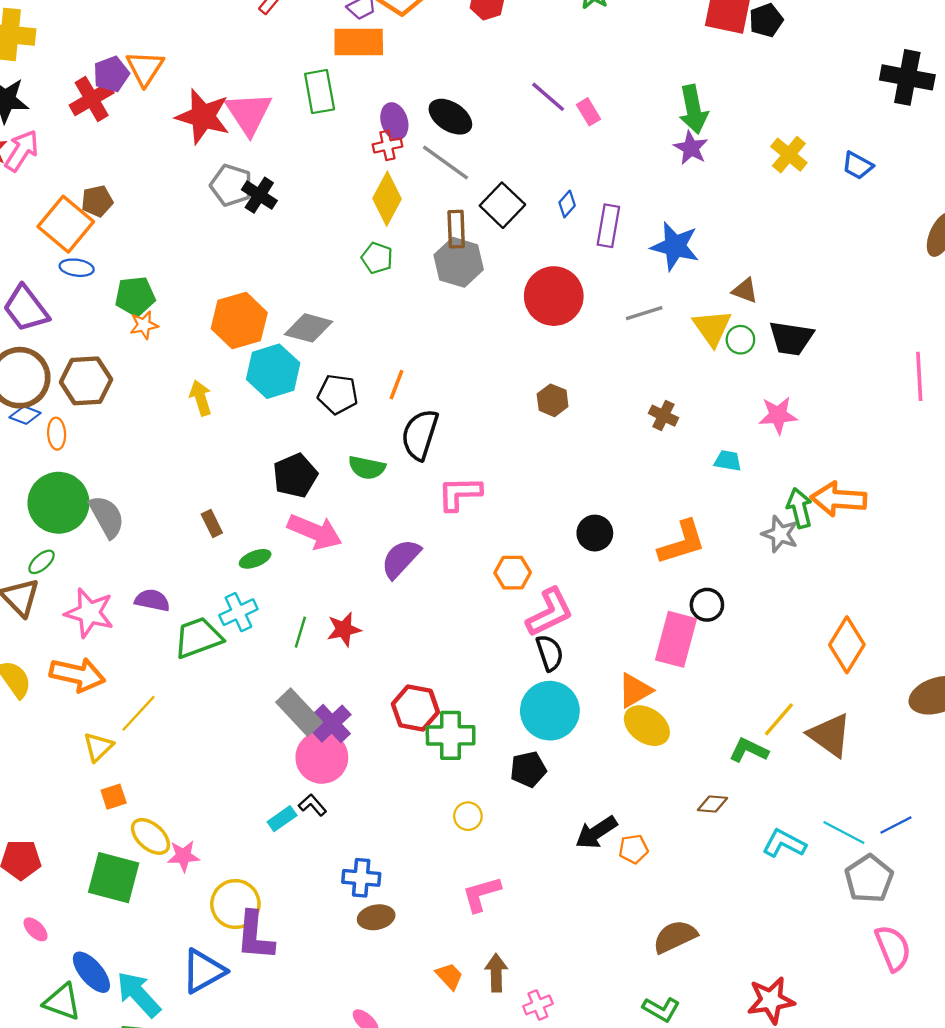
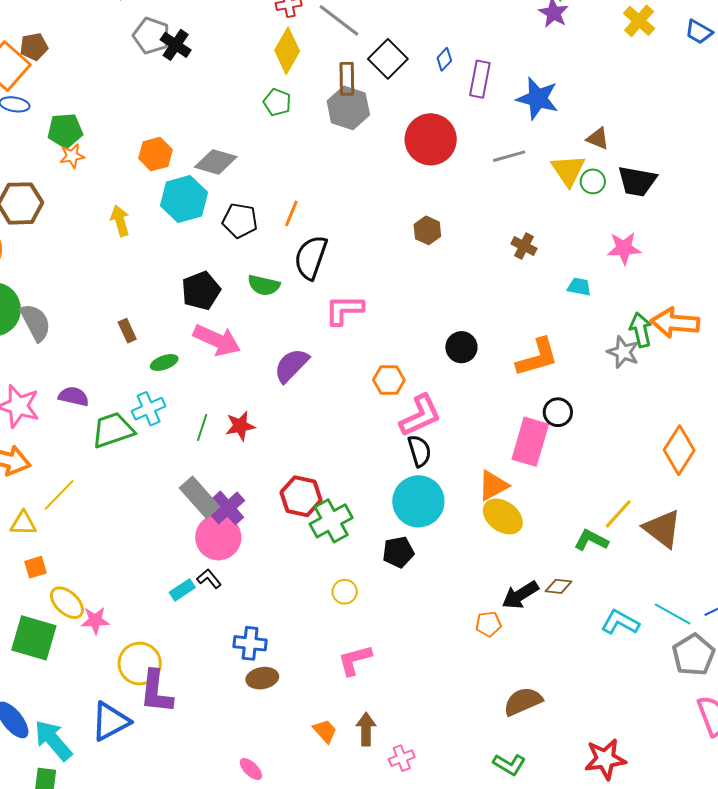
orange hexagon: (239, 321) -> (155, 154), size x0.7
green cross: (451, 735) -> (331, 521), turned -30
yellow triangle: (98, 747) -> (23, 523), turned 44
black arrow: (596, 832) -> (520, 595), moved

